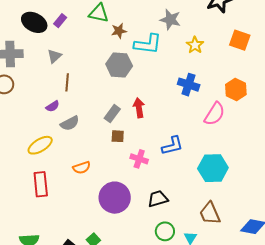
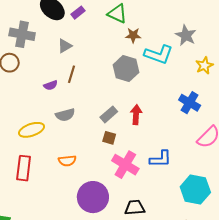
purple semicircle: (53, 106) -> (51, 85), moved
pink cross: (139, 159) -> (125, 165), size x1.5

